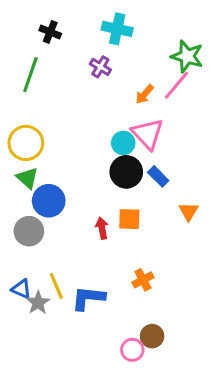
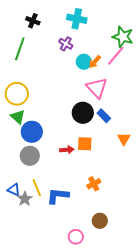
cyan circle: (123, 143) -> (84, 62), moved
red arrow: (102, 228) -> (67, 150), turned 96
gray circle: (29, 231) -> (30, 156), moved
pink circle: (132, 350) -> (76, 237), moved

